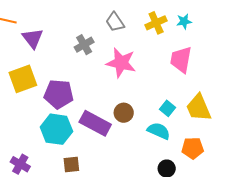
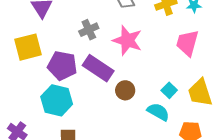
gray cross: (84, 45) -> (89, 30), moved
purple rectangle: (95, 123) -> (98, 68), moved

